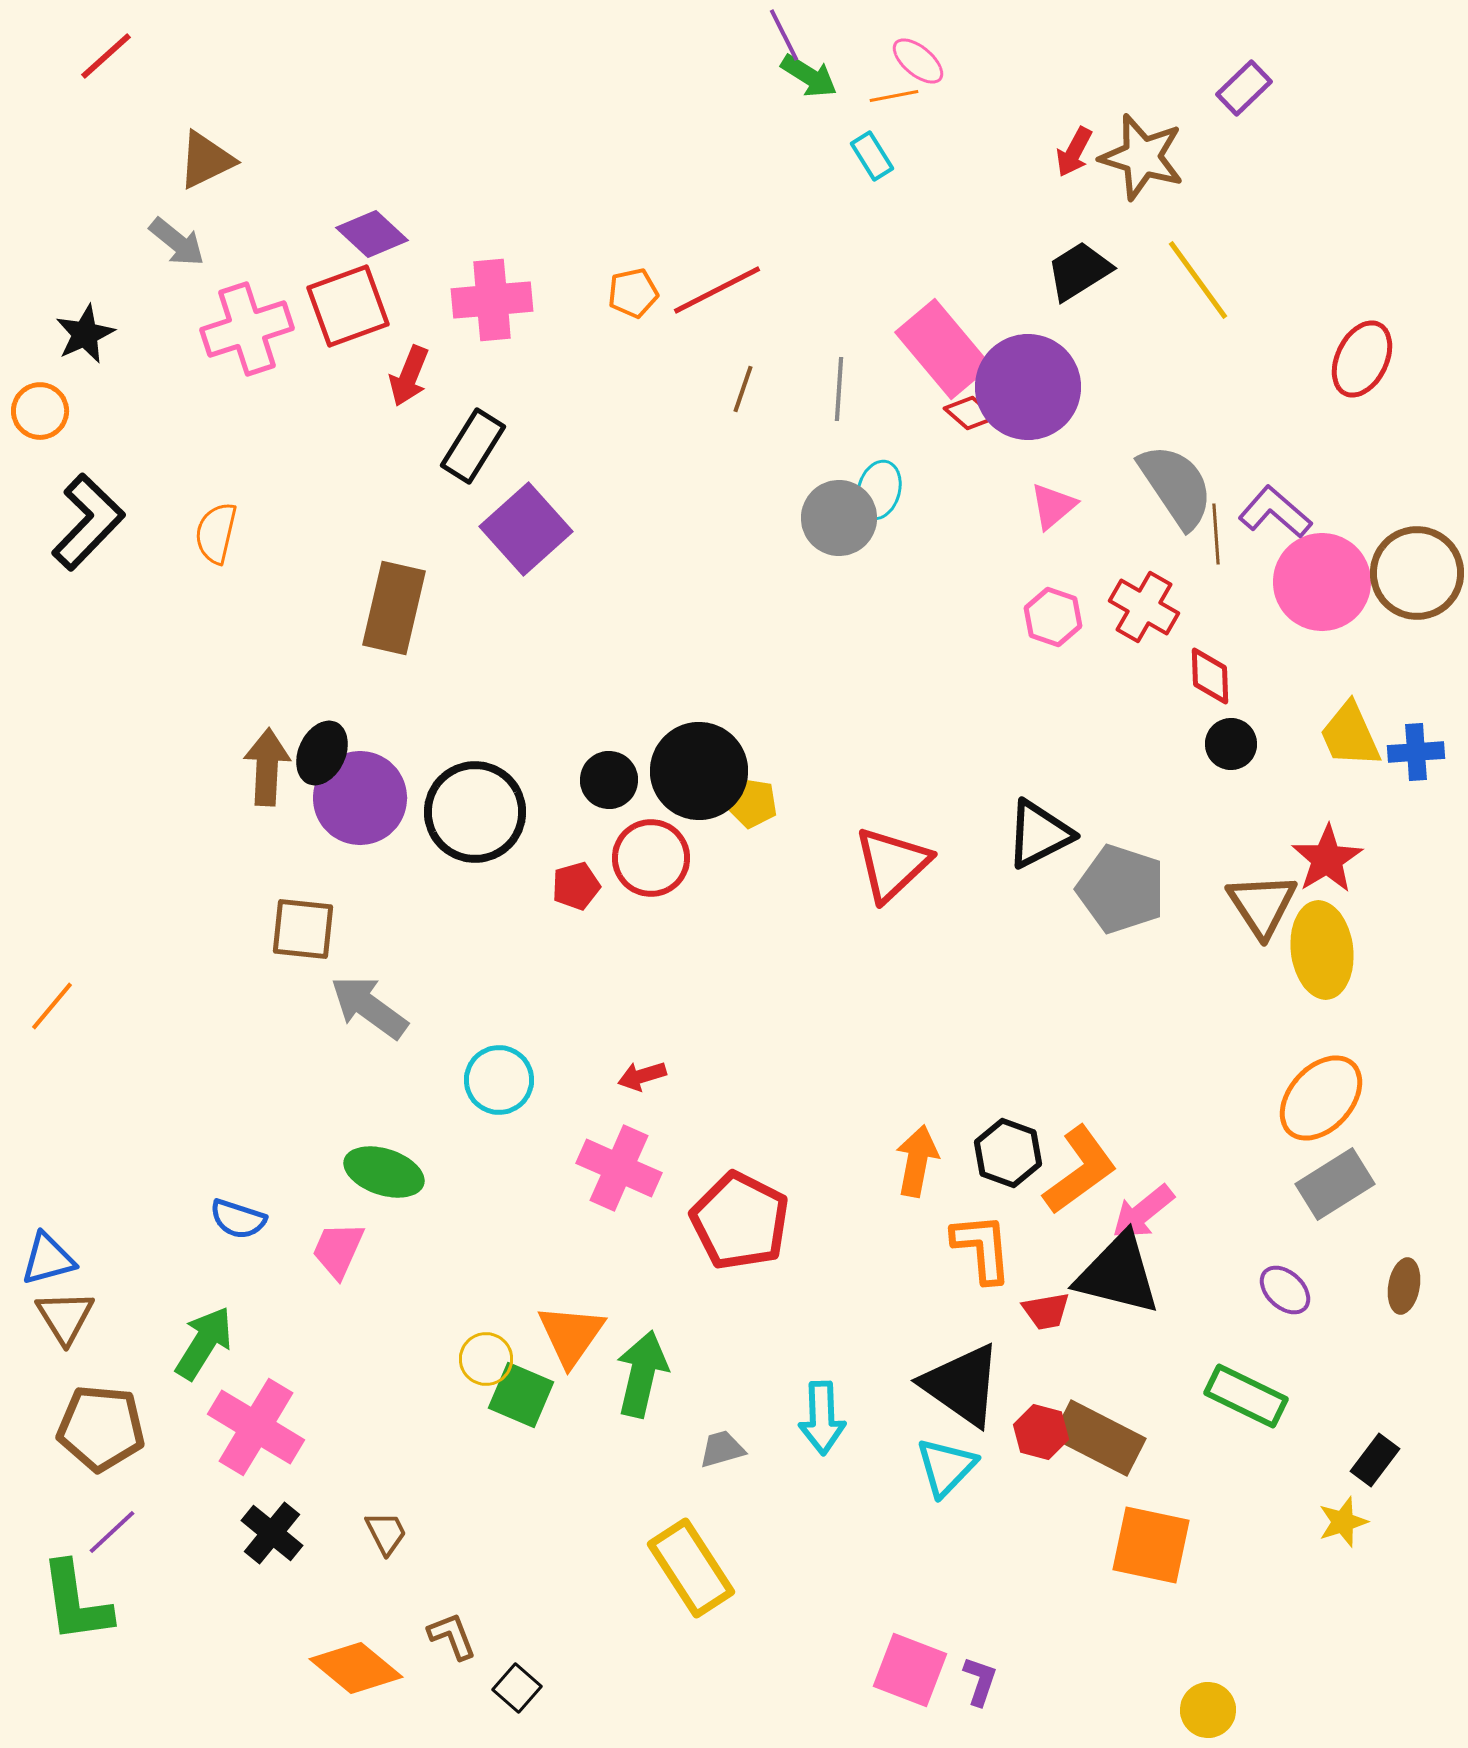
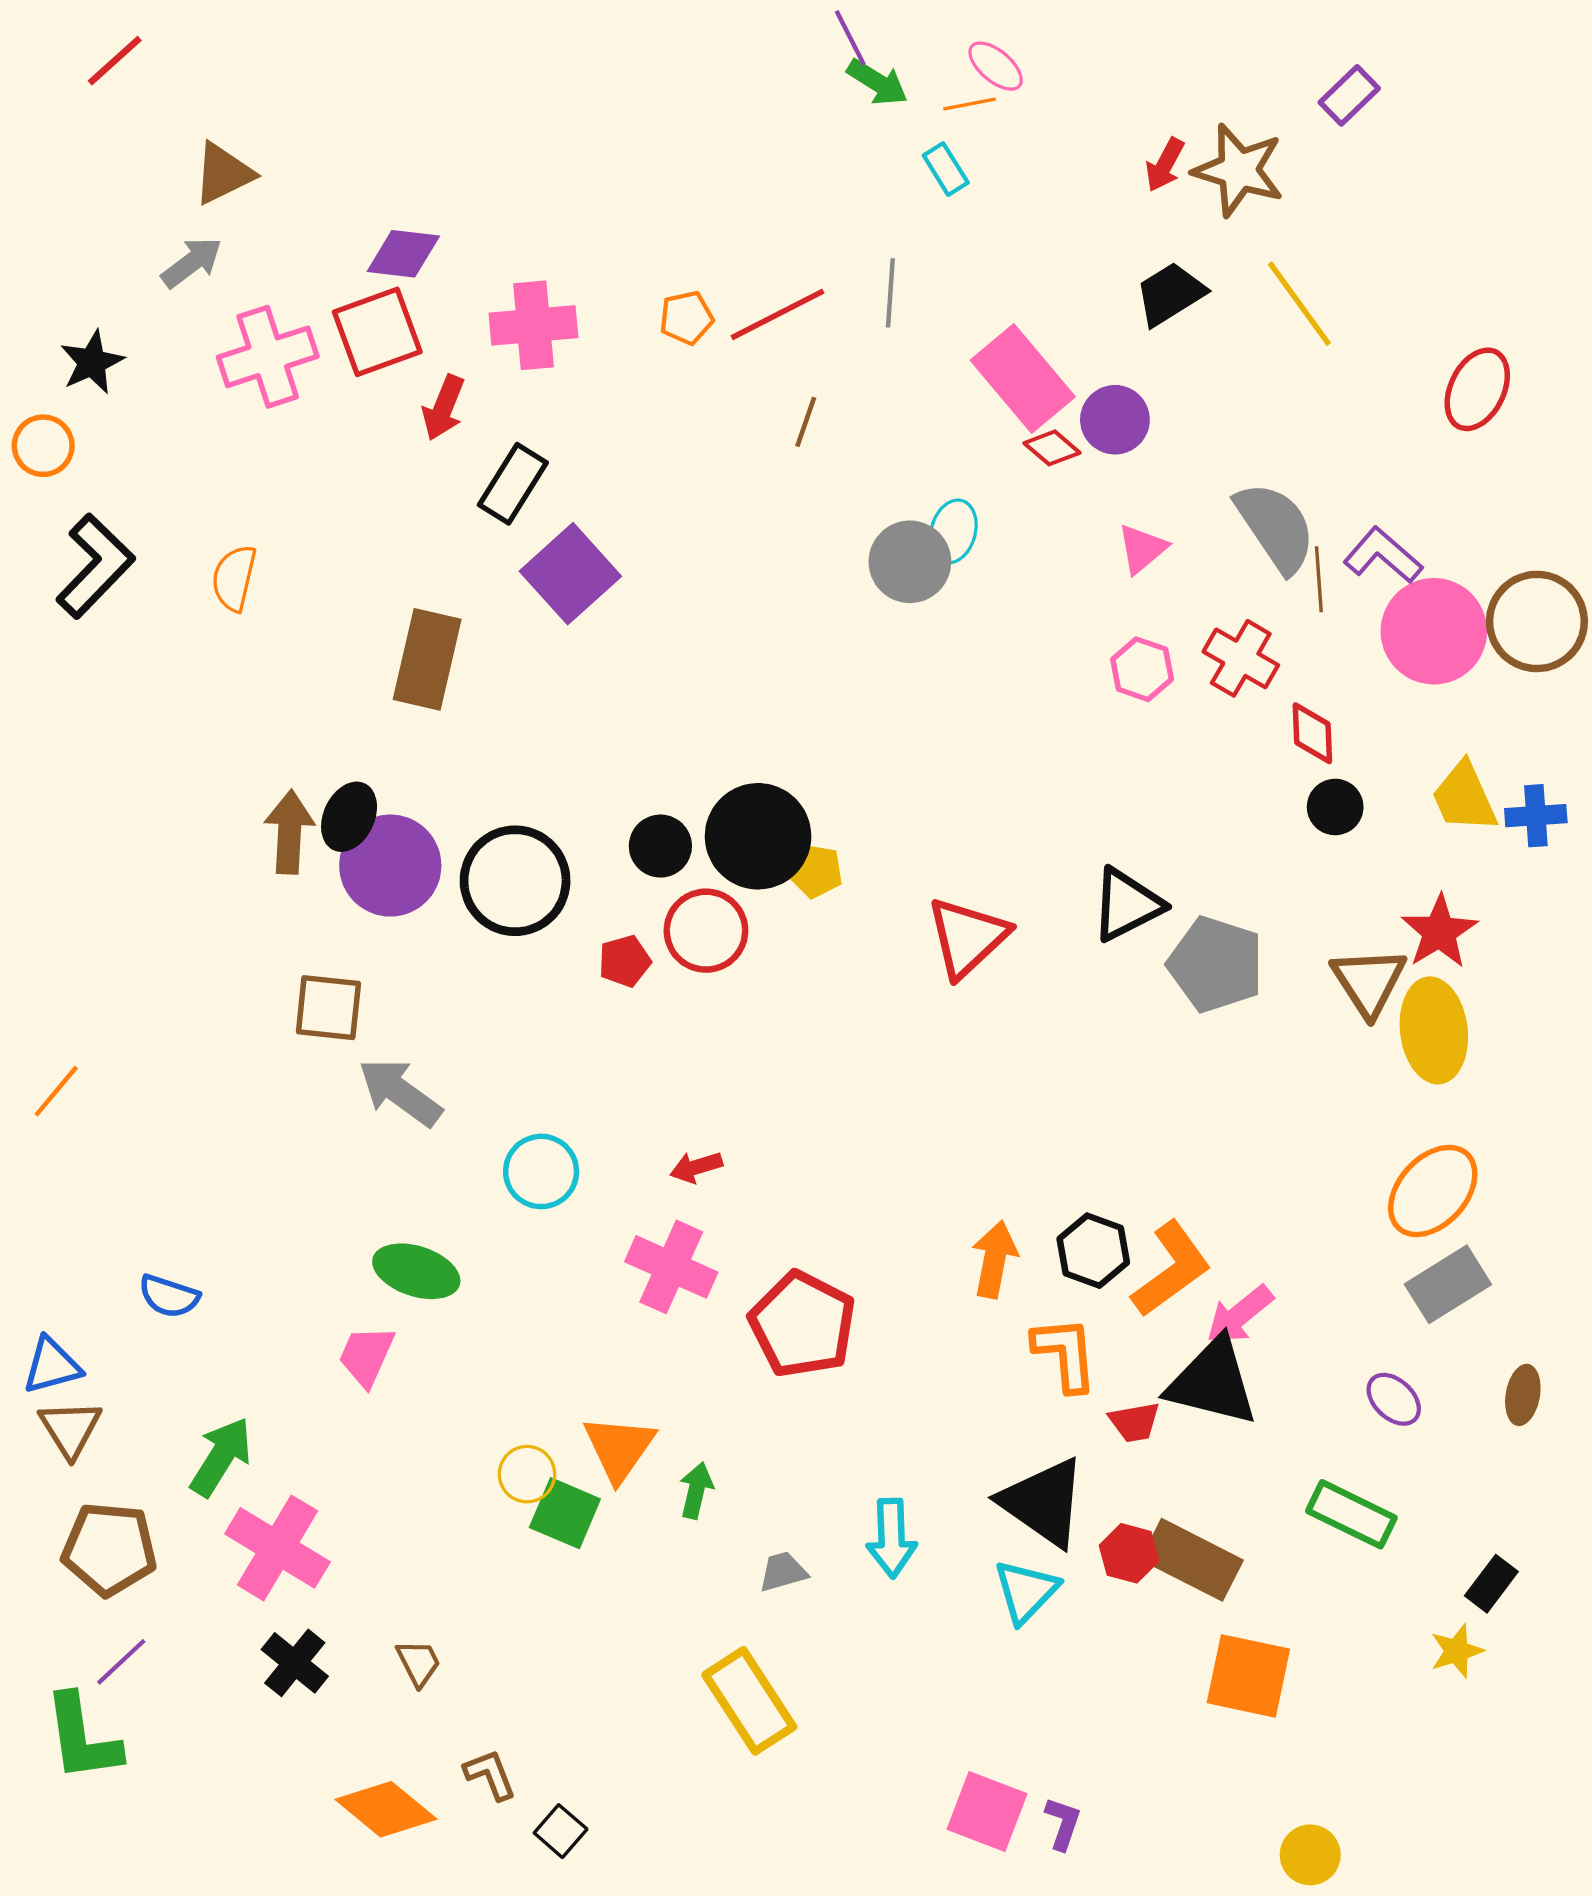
purple diamond: (372, 234) -> (403, 254), turned -36
gray arrow: (177, 242) -> (192, 262), turned -76
purple circle: (1028, 387) -> (1115, 420), size x0.6
gray line: (839, 389) -> (890, 293), moved
blue semicircle: (238, 1219) -> (169, 1296), moved
green arrow: (642, 1374) -> (696, 1490), size x0.6

